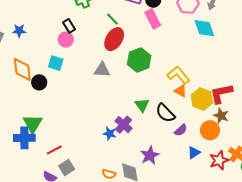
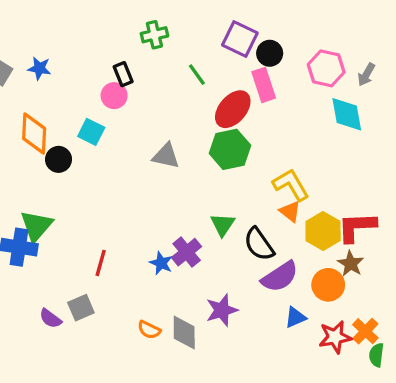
red ellipse: (114, 39) -> (233, 109), moved
purple semicircle: (181, 130) -> (280, 277), size x1.6
red line: (54, 150) -> (101, 263), moved, turned -56

